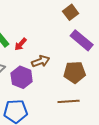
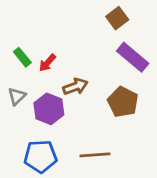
brown pentagon: (75, 72) -> (123, 102), turned 30
brown line: (69, 101) -> (95, 155), moved

